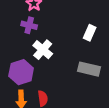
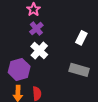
purple cross: (29, 25) -> (36, 29), moved, turned 32

